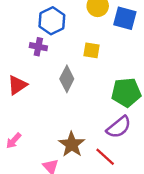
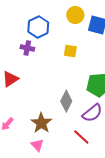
gray diamond: (67, 79) -> (66, 101), moved
brown star: (72, 144) -> (41, 123), moved

